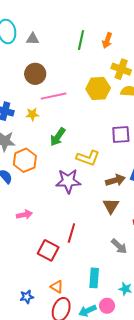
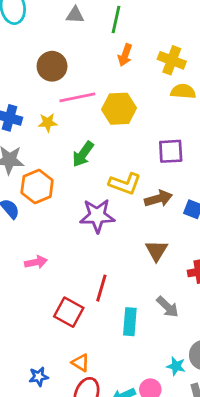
gray triangle: (33, 39) -> (75, 15), moved
orange arrow: (107, 40) -> (125, 55), moved
yellow hexagon: (98, 89) -> (119, 109), moved
brown arrow: (115, 180) -> (158, 199), moved
cyan rectangle: (94, 278) -> (130, 322), moved

